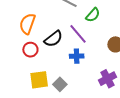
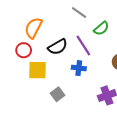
red circle: (30, 50) -> (24, 50), moved
yellow square: (39, 80) -> (38, 70), moved

